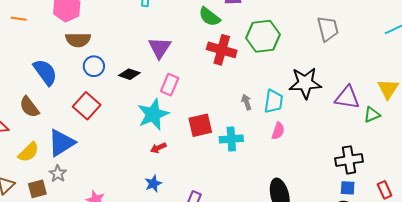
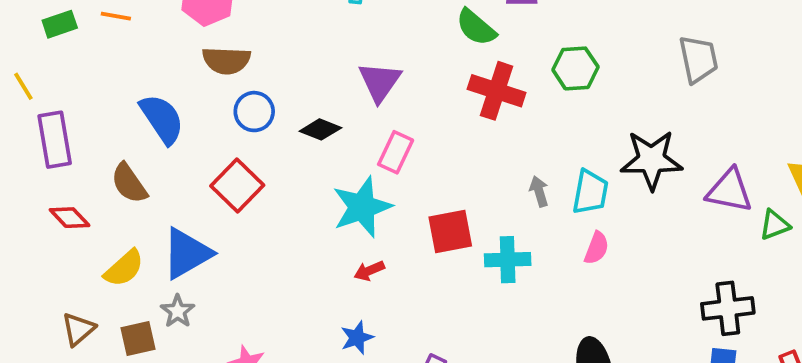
green hexagon: (263, 36) -> (575, 68), size x0.7

